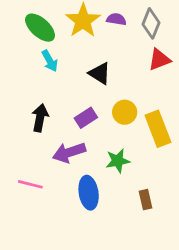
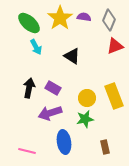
yellow circle: (125, 112) -> (87, 98), moved
purple rectangle: (86, 118) -> (53, 88), moved, turned 63
pink line: (30, 184) -> (27, 151), moved

